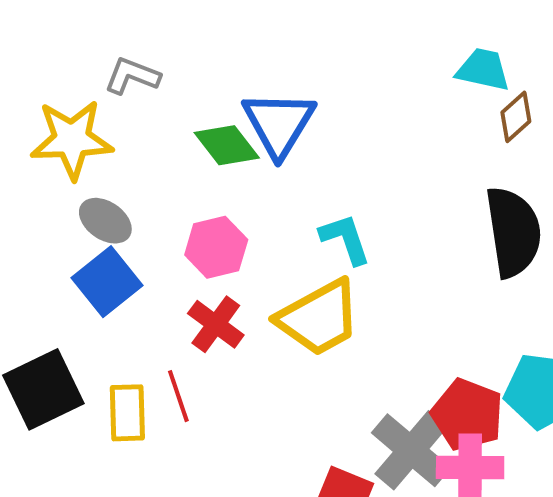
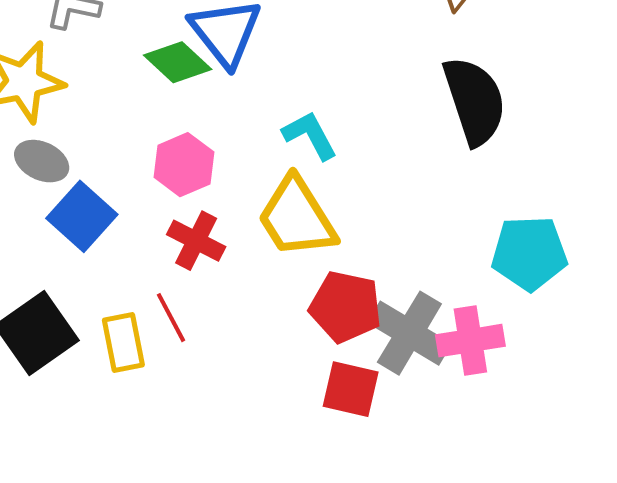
gray ellipse: (105, 221) -> (42, 161), moved
yellow trapezoid: (319, 318) -> (297, 217), turned 96
red pentagon: (467, 415) -> (345, 307), moved

